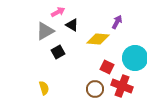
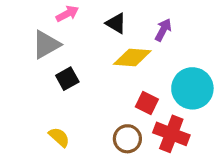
black triangle: (72, 25) -> (116, 23), moved
yellow semicircle: (44, 88) -> (59, 137), moved, turned -32

